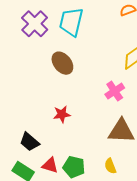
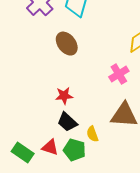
black trapezoid: (29, 142) -> (67, 122), moved
yellow semicircle: (110, 166) -> (92, 134), moved

